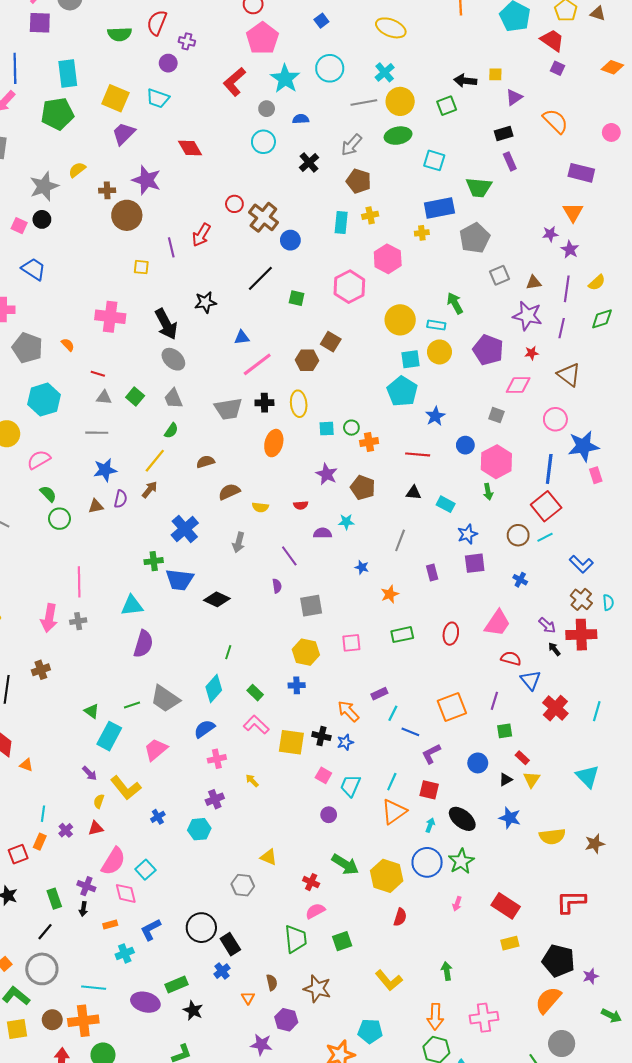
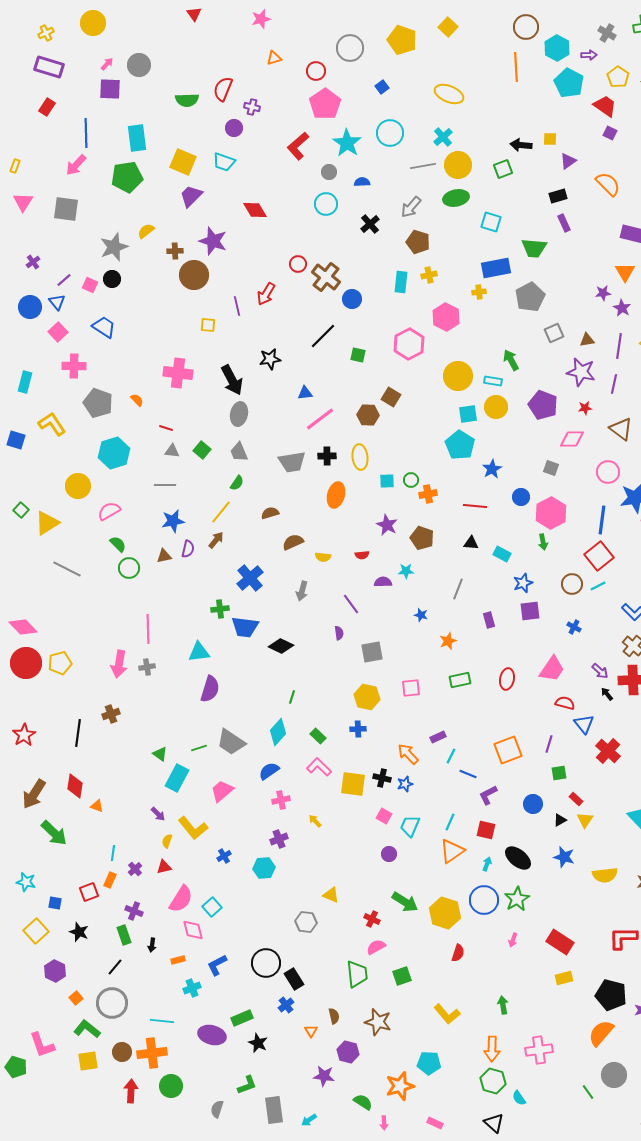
gray ellipse: (173, 359) -> (239, 414), turned 60
purple cross: (86, 886) -> (134, 911), moved

